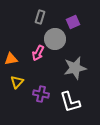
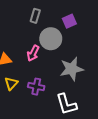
purple cross: (41, 94) -> (36, 87), moved

